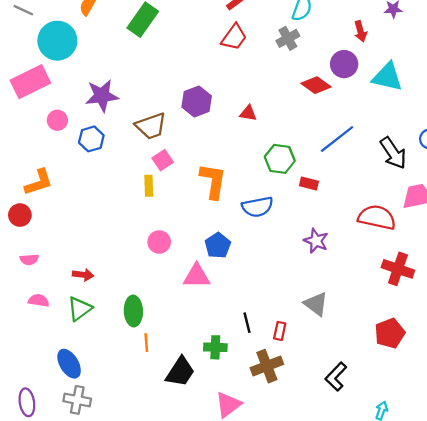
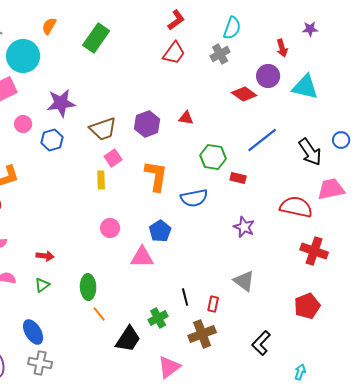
purple hexagon: (197, 102) -> (147, 124), moved
green triangle: (80, 309) -> (42, 285), size x0.7
orange line: (146, 343) -> (99, 314), turned -35
green cross: (215, 347) -> (158, 318), turned -30

